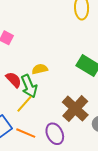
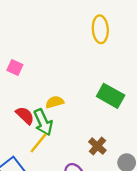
brown cross: (75, 109) -> (97, 146), size x0.6

